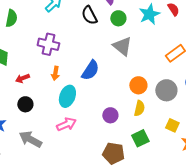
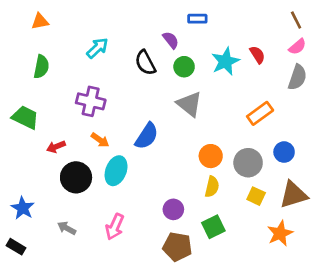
orange arrow: (55, 73) -> (100, 140), turned -64
black circle: (25, 104) -> (76, 177), moved, size x1.5
purple circle: (110, 115) -> (173, 209), moved
pink arrow: (66, 124) -> (115, 227), moved, turned 138
yellow square: (172, 125) -> (256, 196), moved
gray arrow: (30, 139) -> (67, 228), size x0.6

